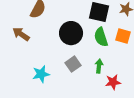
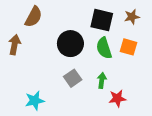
brown arrow: (21, 34) -> (15, 45), turned 66
cyan star: (41, 74) -> (35, 101), moved

